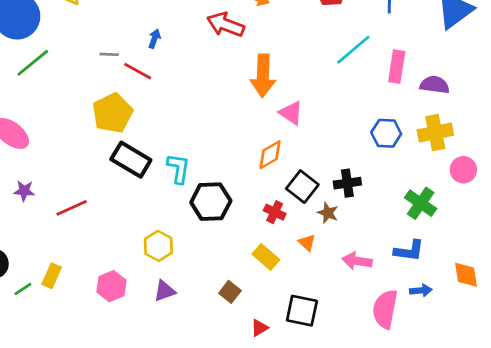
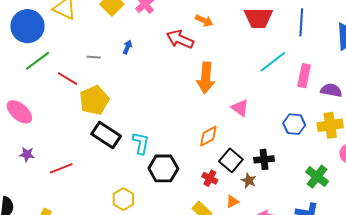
red line: (138, 71) -> (67, 79), moved
pink triangle: (291, 113) -> (240, 108), moved
orange triangle: (307, 243) -> (232, 202), turned 48

